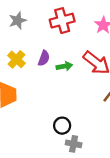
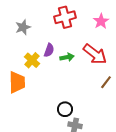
gray star: (18, 21) -> (23, 27), moved
yellow cross: (16, 59) -> (32, 60), moved

